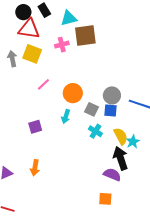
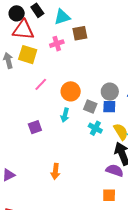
brown square: (85, 36) -> (80, 33), size x0.7
orange arrow: (35, 168) -> (55, 171), moved

